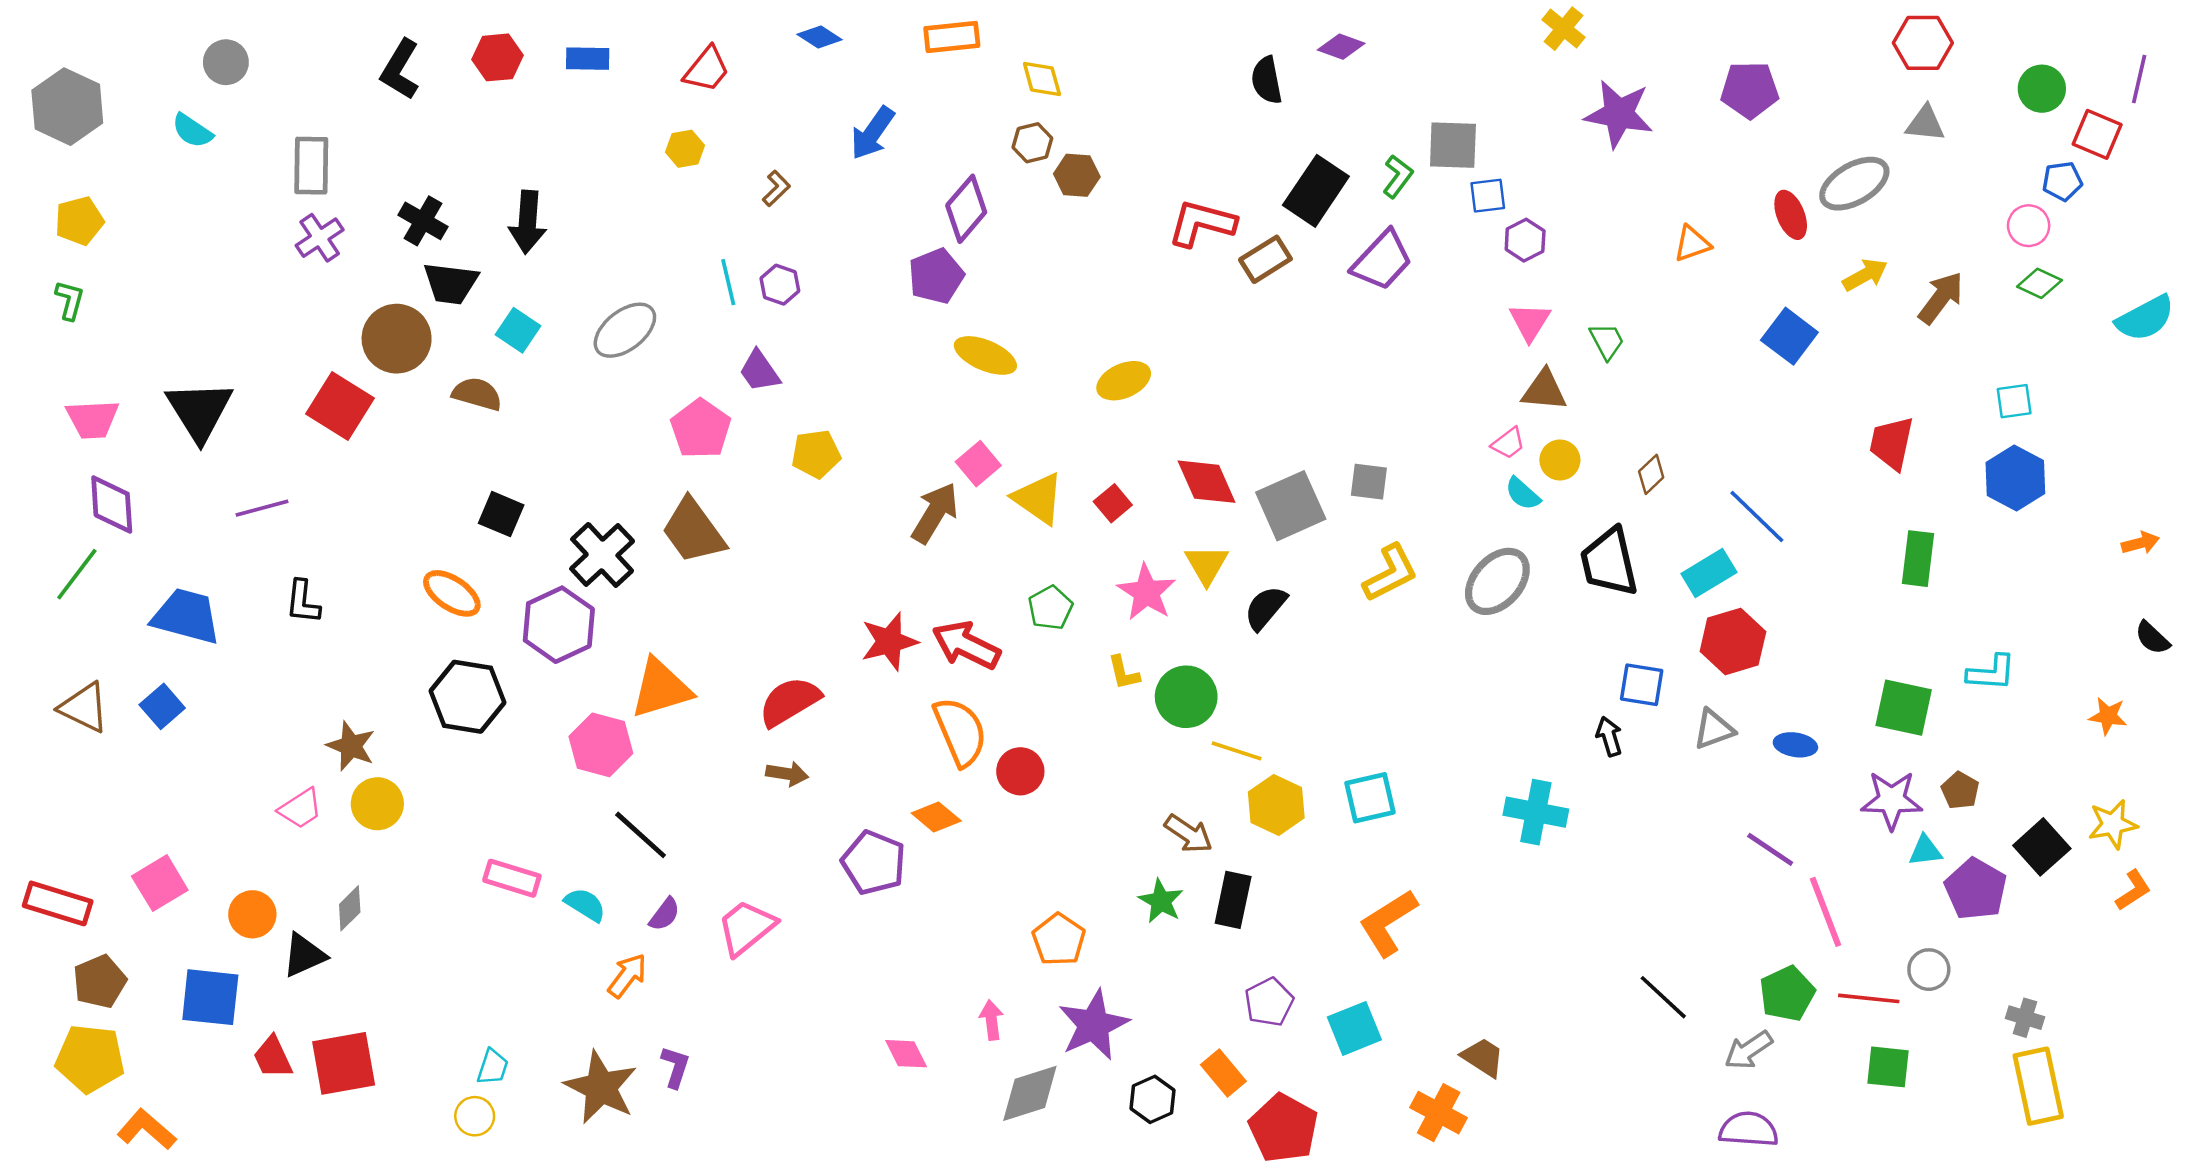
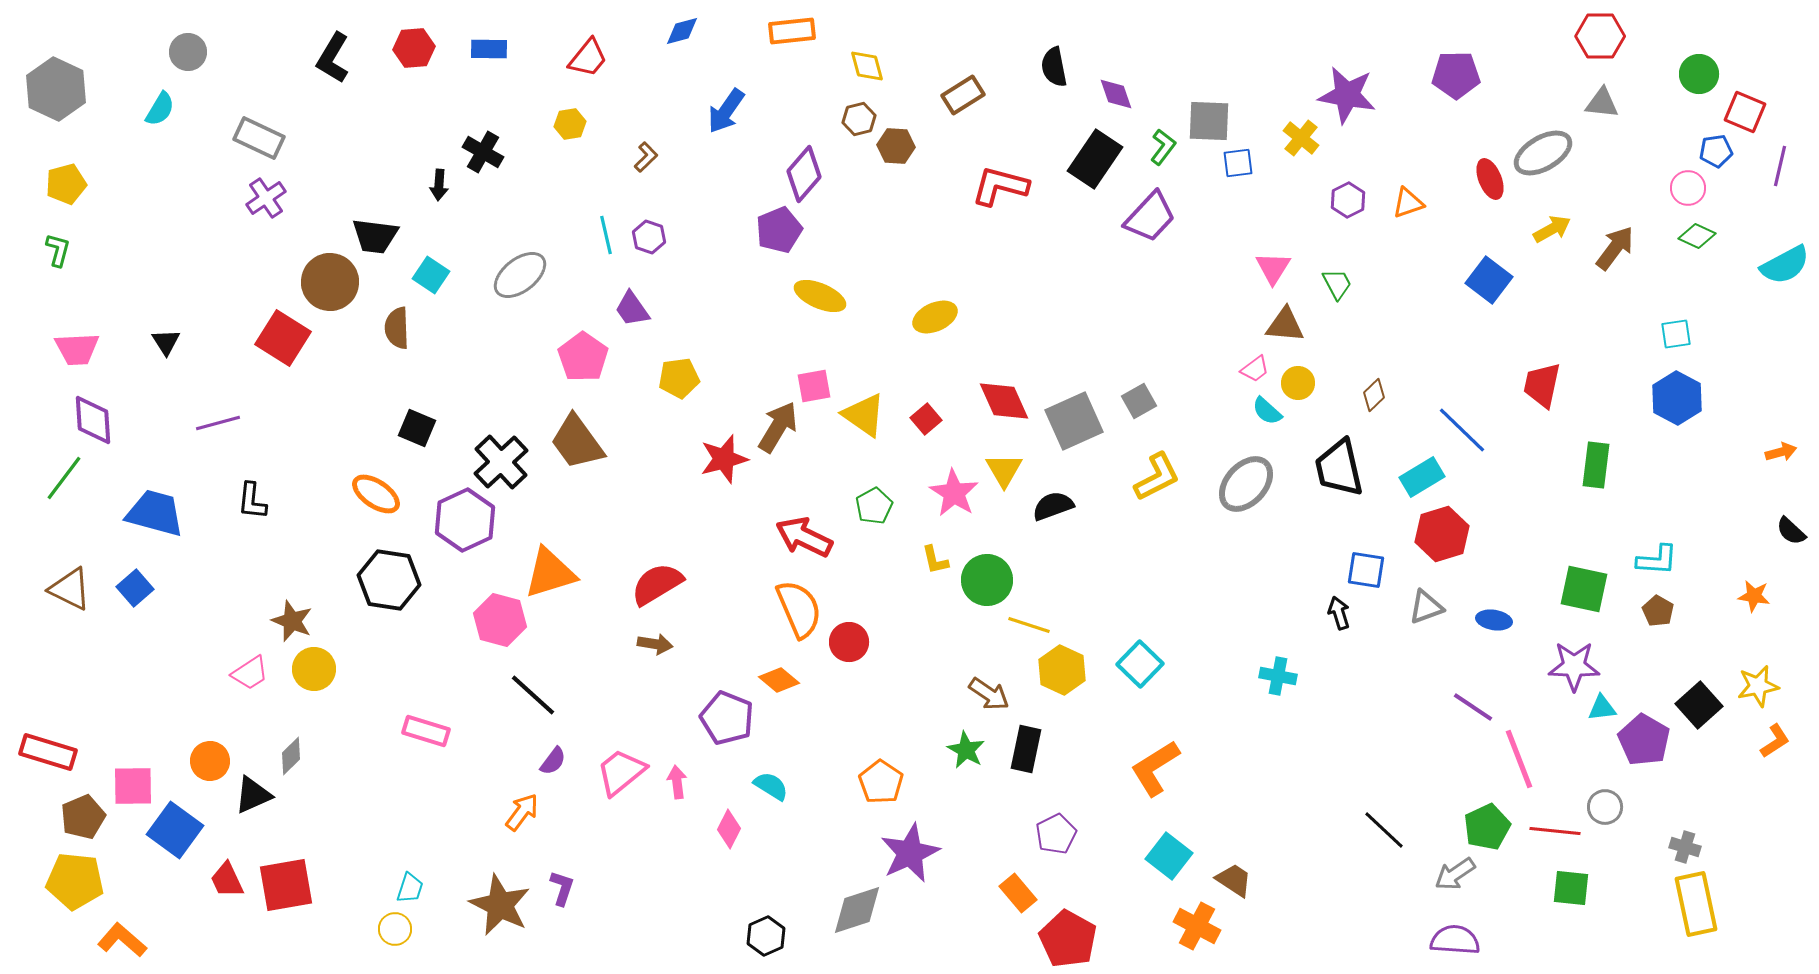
yellow cross: (1564, 29) -> (1301, 138), moved
blue diamond: (820, 37) -> (682, 31), turned -48
purple diamond: (1341, 47) -> (1116, 94), moved, turned 51
purple line: (2139, 79) -> (1780, 166), moved
cyan semicircle: (192, 131) -> (160, 109), turned -93
gray rectangle: (311, 166) -> (259, 138), turned -66
black cross: (423, 221) -> (483, 152), moved
black arrow: (528, 222) -> (439, 185), size x0.6
purple hexagon: (1525, 240) -> (1348, 200), moved
brown rectangle: (1265, 259) -> (963, 95), moved
brown semicircle: (477, 394) -> (397, 328), turned -108
black triangle: (199, 411) -> (166, 342), size x0.5
red trapezoid: (1892, 443) -> (1542, 385), moved
pink square: (978, 464) -> (814, 386), turned 30
gray square: (1369, 482) -> (1139, 401), turned -36
black semicircle: (1265, 608) -> (1053, 506), turned 30
red star: (889, 641) -> (724, 459), moved
brown pentagon: (1960, 791) -> (1658, 611), moved
cyan square: (1370, 798) -> (1140, 664), turned -33
cyan cross: (1536, 812) -> (1278, 676), size x0.7
pink square: (160, 883) -> (133, 786), moved, turned 30
cyan semicircle: (585, 905) -> (771, 786), moved
blue square: (210, 997) -> (175, 830), turned 30
pink arrow: (991, 1020) -> (677, 782), moved
cyan square: (1354, 1028) -> (1169, 856), moved, turned -30
pink diamond: (906, 1054) -> (729, 829), moved, turned 54
black hexagon: (1152, 1099) -> (766, 936), moved

